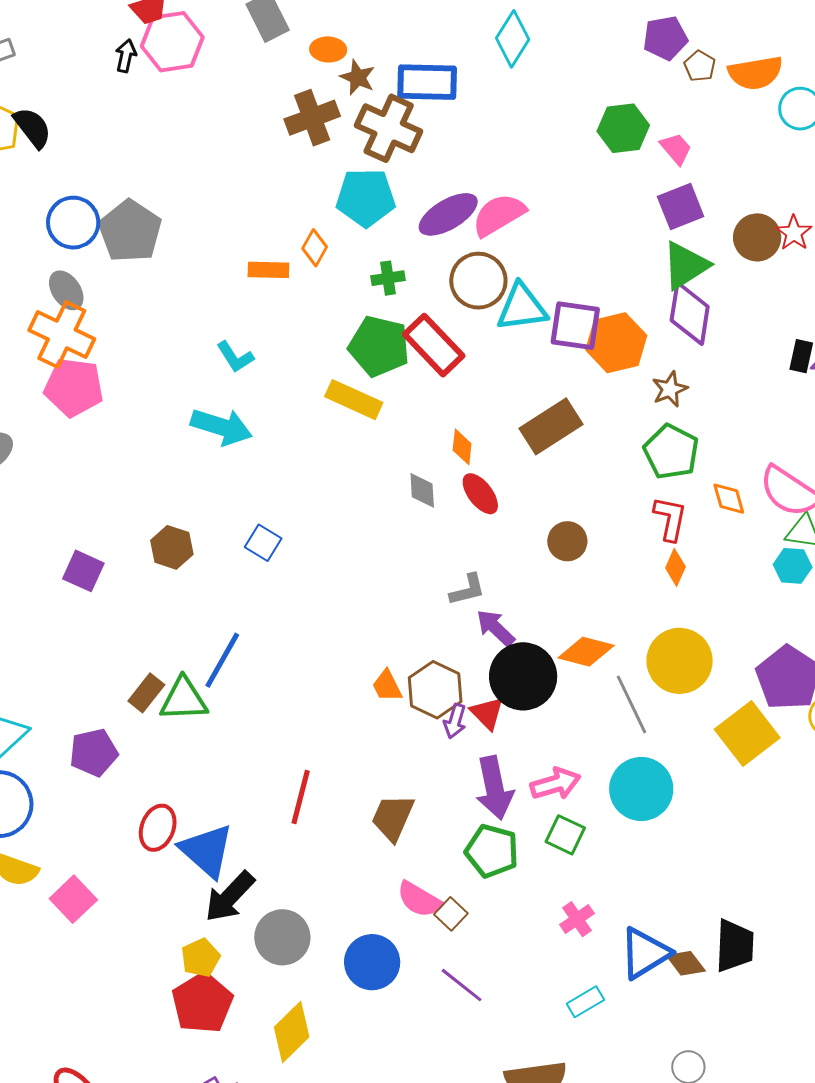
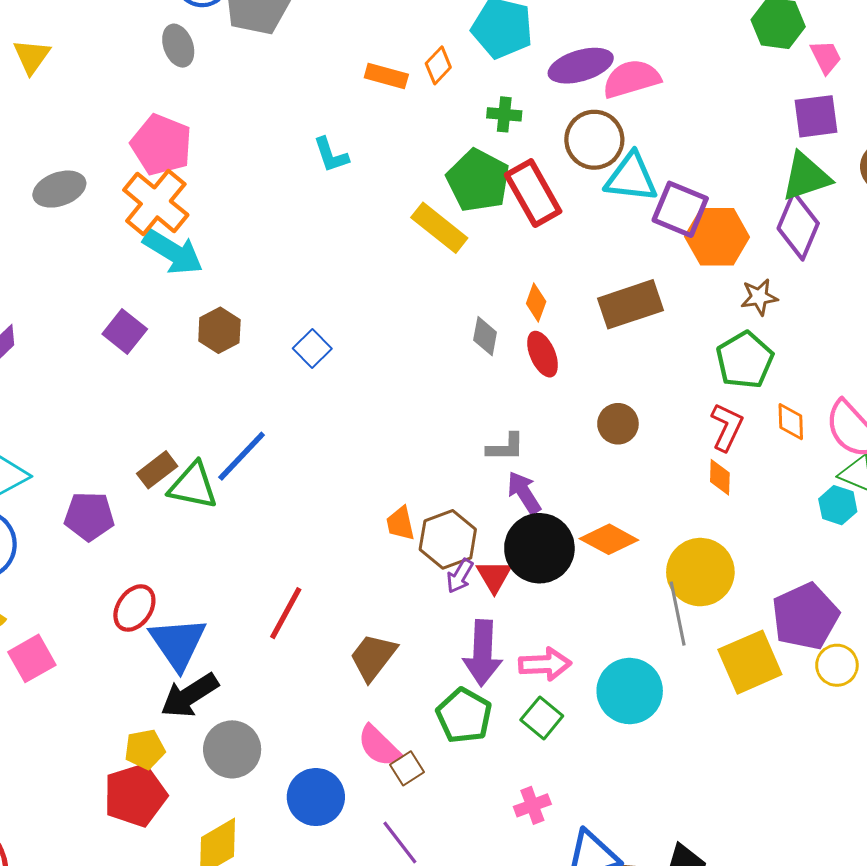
orange cross: (62, 335) -> (156, 202), moved
cyan arrow: (221, 427) -> (173, 252), moved
orange diamond: (675, 567) -> (720, 477), turned -36
gray line: (632, 704) -> (678, 614), moved

